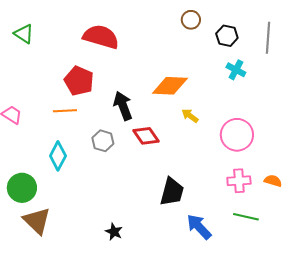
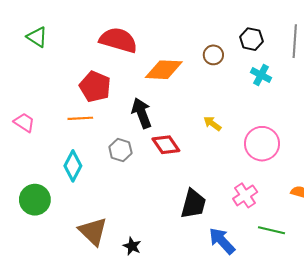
brown circle: (191, 20) -> (213, 55), moved
orange diamond: (170, 86) -> (164, 70), moved
pink cross: (239, 181) -> (245, 195), moved, turned -30
brown triangle: (37, 221) -> (93, 231), moved

